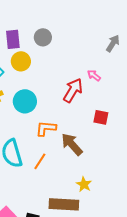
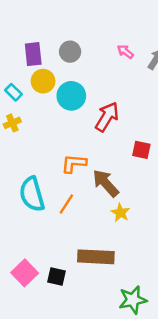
pink arrow: (94, 75) -> (125, 52), moved
cyan circle: (25, 101) -> (71, 96), moved
yellow star: (84, 184) -> (120, 213), moved

